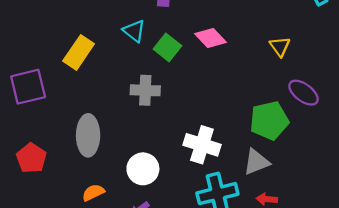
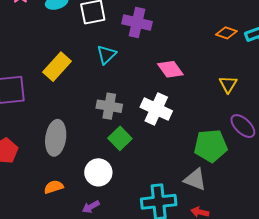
cyan triangle: (134, 31) -> (107, 55), turned 30
green square: (167, 47) -> (120, 138), moved
white cross: (202, 145) -> (156, 109), moved
gray triangle: (256, 162) -> (195, 179), turned 35

